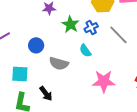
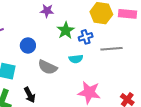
gray line: (118, 35) -> (111, 49), turned -60
cyan semicircle: (85, 51) -> (76, 59), turned -72

